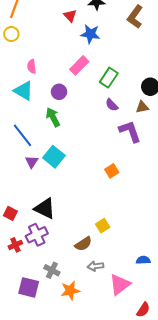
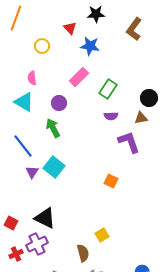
yellow circle: (11, 34) -> (42, 46), moved
purple semicircle: (112, 105) -> (111, 116), turned -48
orange square: (112, 171) -> (111, 181), turned -32
brown semicircle: (83, 244) -> (83, 253), turned -72

